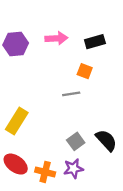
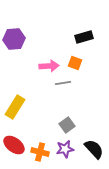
pink arrow: (56, 38) -> (49, 66), moved
black semicircle: (106, 140) -> (94, 149), moved

